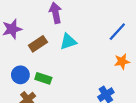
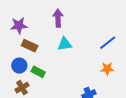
brown rectangle: (38, 44) -> (30, 46), moved, turned 49

